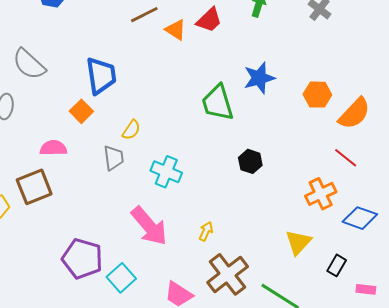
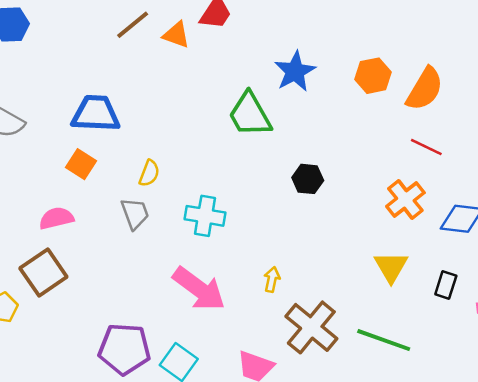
blue trapezoid: (101, 76) -> (96, 114), turned -66

